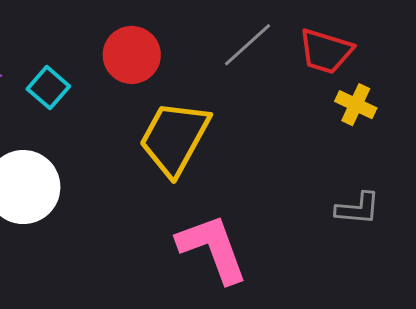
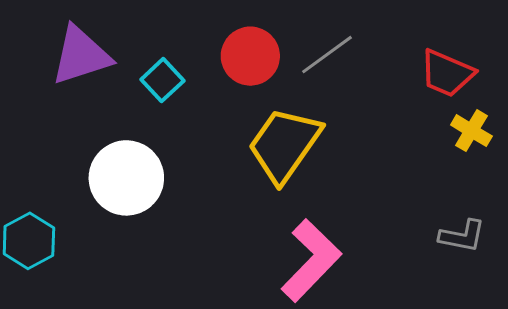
gray line: (248, 45) -> (327, 55), moved
pink L-shape: (212, 248) -> (311, 260), turned 58

